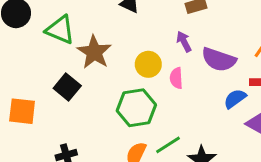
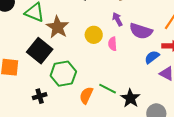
black square: (67, 87) -> (40, 51), size x1.4
green hexagon: (136, 108) -> (63, 74), moved
green line: (168, 145) -> (108, 89), turned 60

